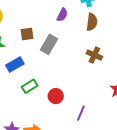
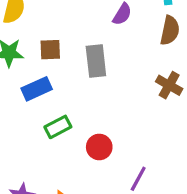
brown square: (27, 34) -> (50, 50), moved
gray rectangle: (49, 44) -> (96, 61), turned -42

